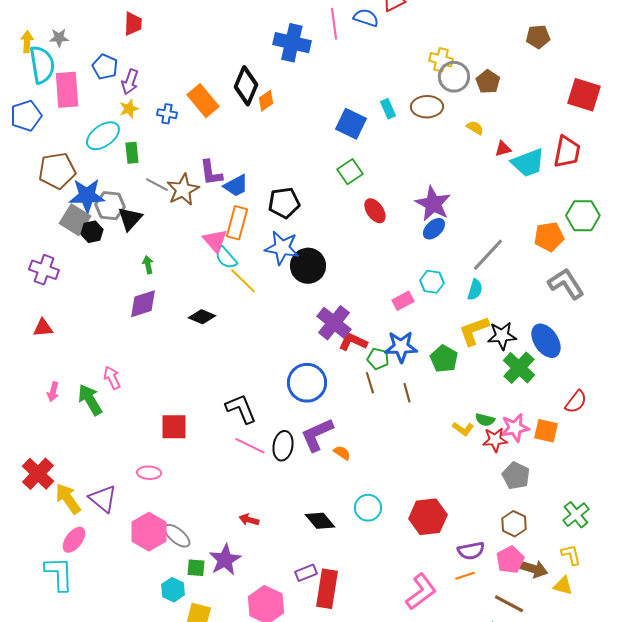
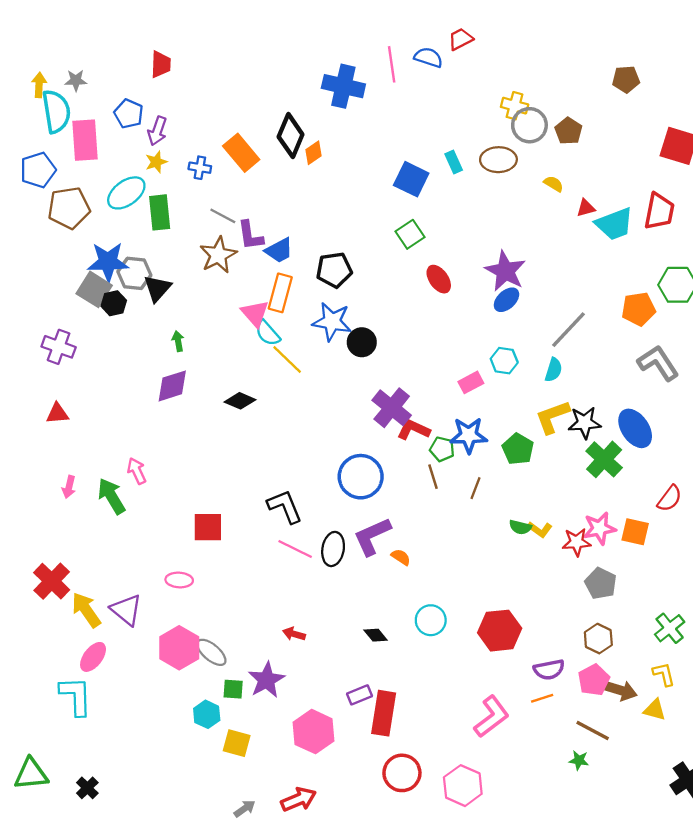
green rectangle: (132, 153) -> (160, 212), size x1.4
brown pentagon: (57, 171) -> (69, 208), moved
gray line: (157, 185) -> (223, 216), moved
black circle: (308, 266) -> (362, 342), size x0.7
brown line: (407, 393) -> (475, 488), turned 36
green semicircle: (485, 420) -> (520, 527), moved
black diamond: (320, 521) -> (376, 635), size x0.7

